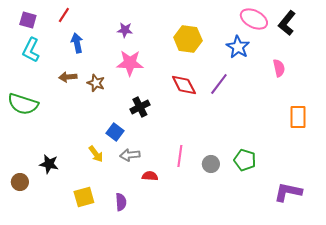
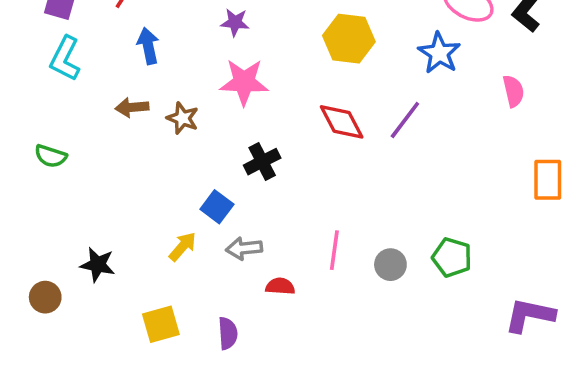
green semicircle: (23, 104) -> (51, 156), size x0.6
yellow arrow: (96, 154) -> (183, 247), turned -102

